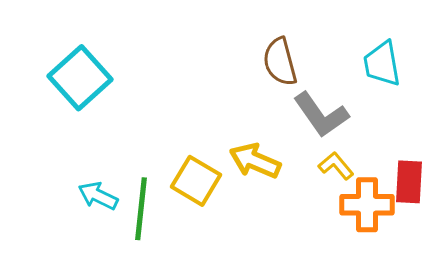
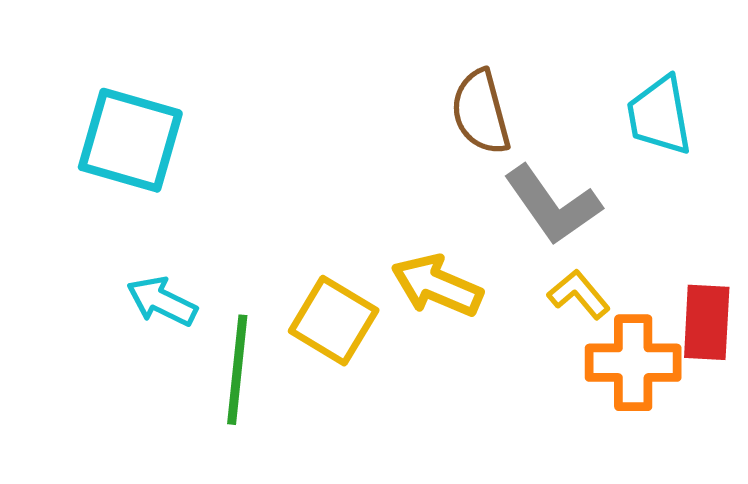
cyan square: (80, 78) -> (130, 140), turned -32
cyan arrow: (98, 196) -> (162, 301), moved

